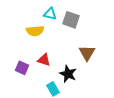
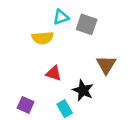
cyan triangle: (50, 14) -> (61, 17), turned -32
purple square: (22, 68) -> (26, 105), moved

